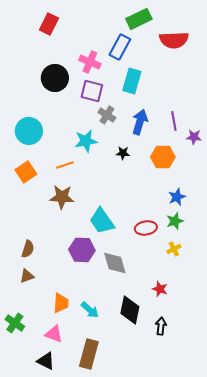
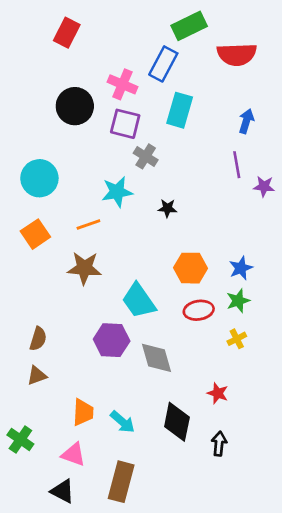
blue arrow: (140, 122) -> (246, 121), moved, size x0.7
orange hexagon: (163, 157) -> (191, 268), moved

